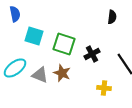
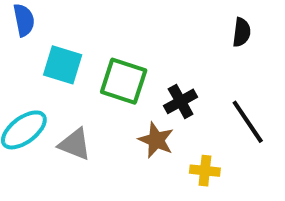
black semicircle: (112, 17) -> (242, 32), moved
brown star: (62, 73) -> (156, 140), moved

